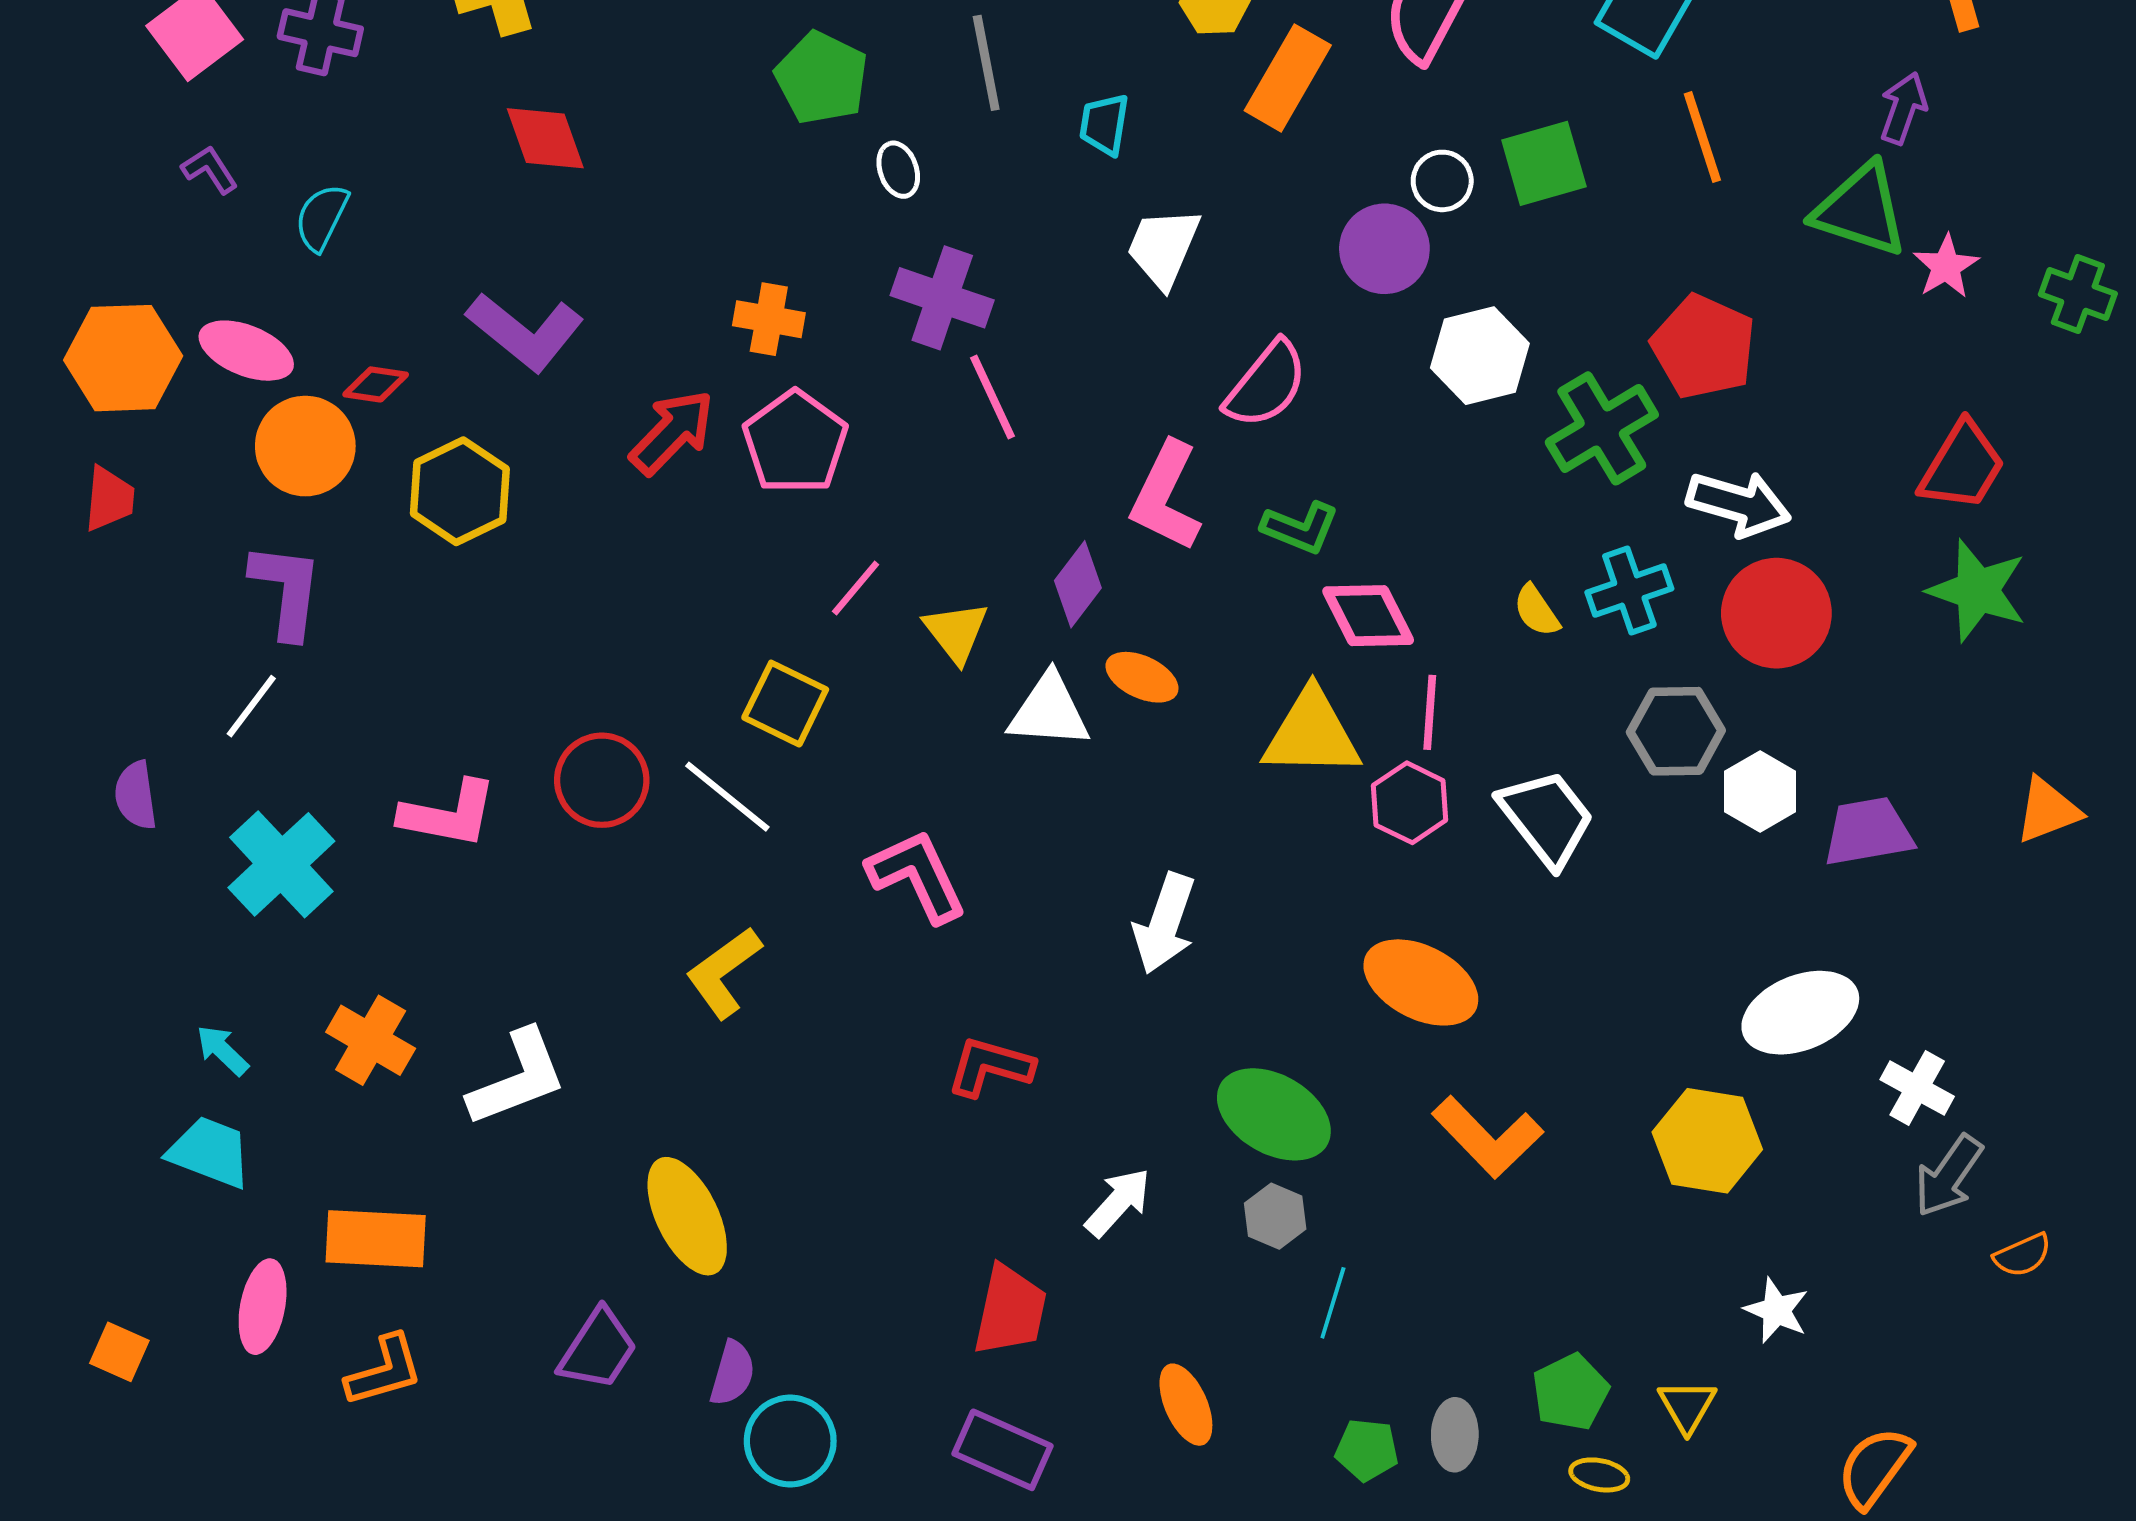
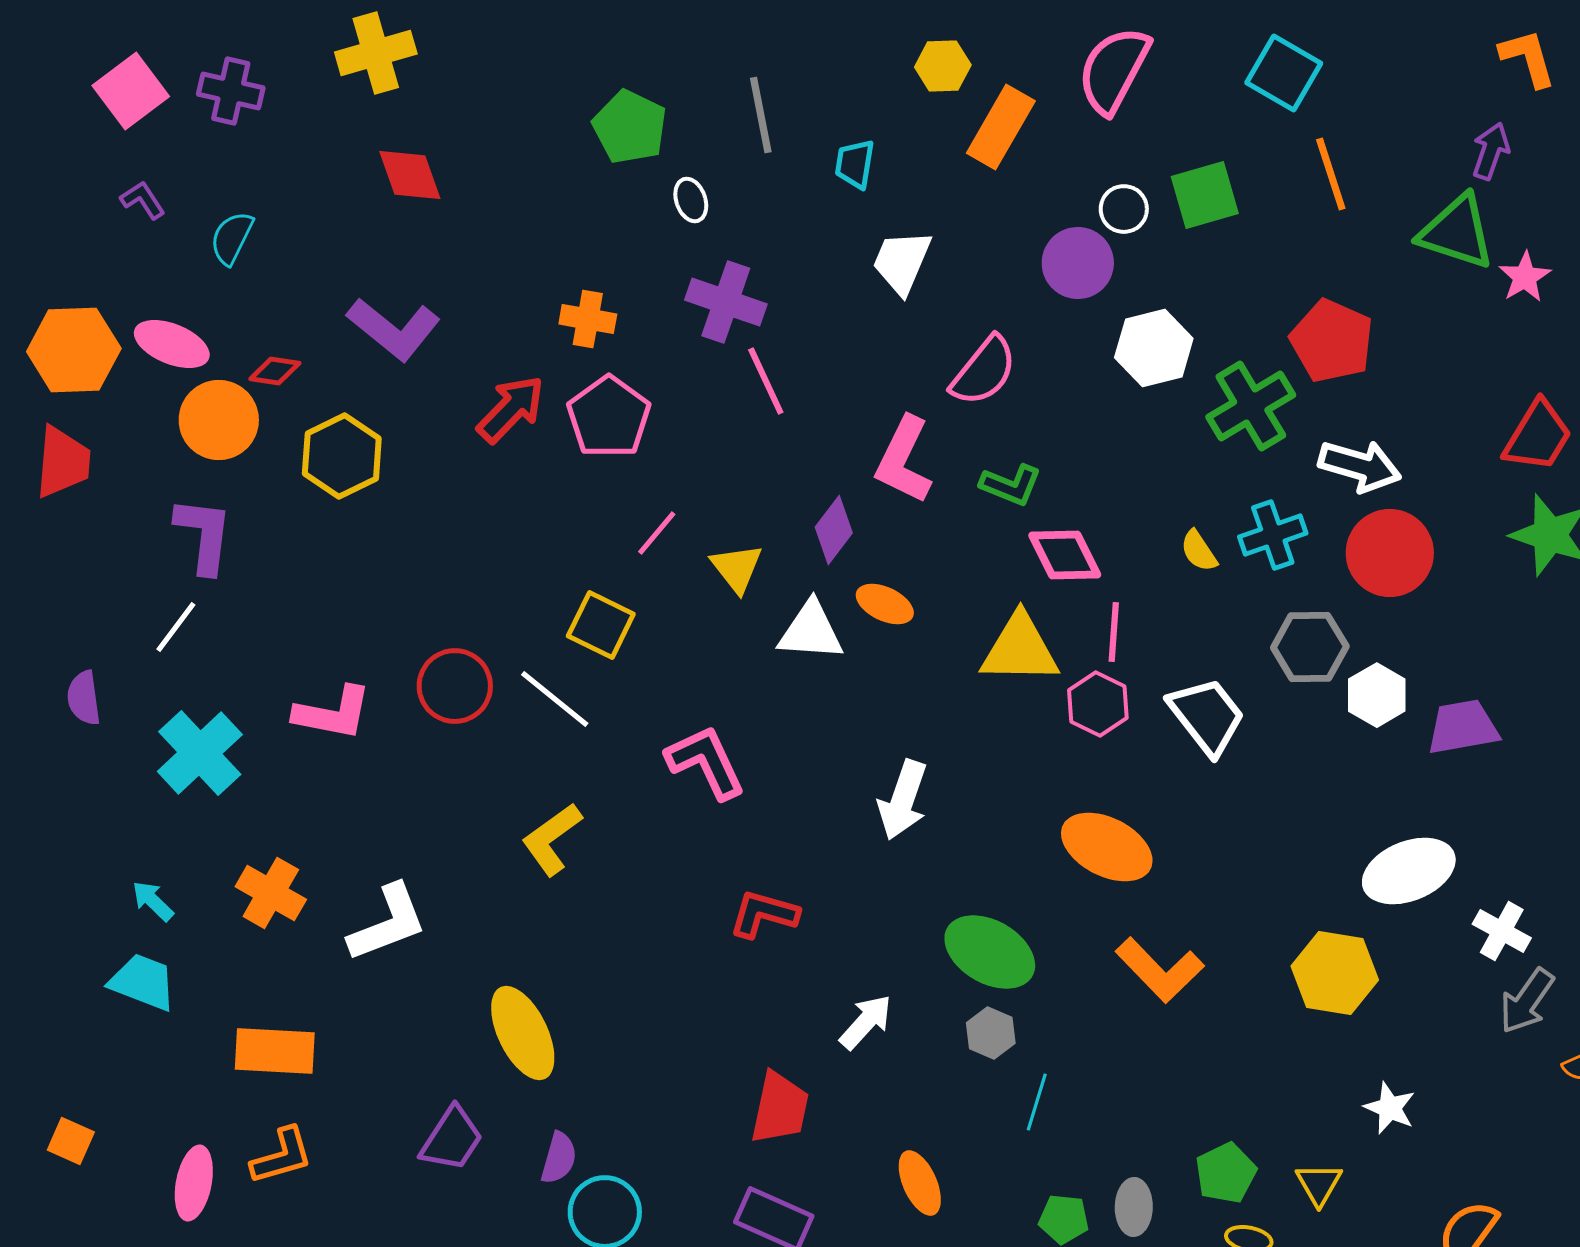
red trapezoid: (109, 499) -> (63, 462), size x1.4
pink ellipse: (263, 1307) -> (194, 1183), moved

